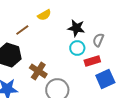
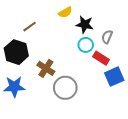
yellow semicircle: (44, 15) -> (65, 12), moved
red rectangle: (92, 61) -> (101, 58), turned 49

